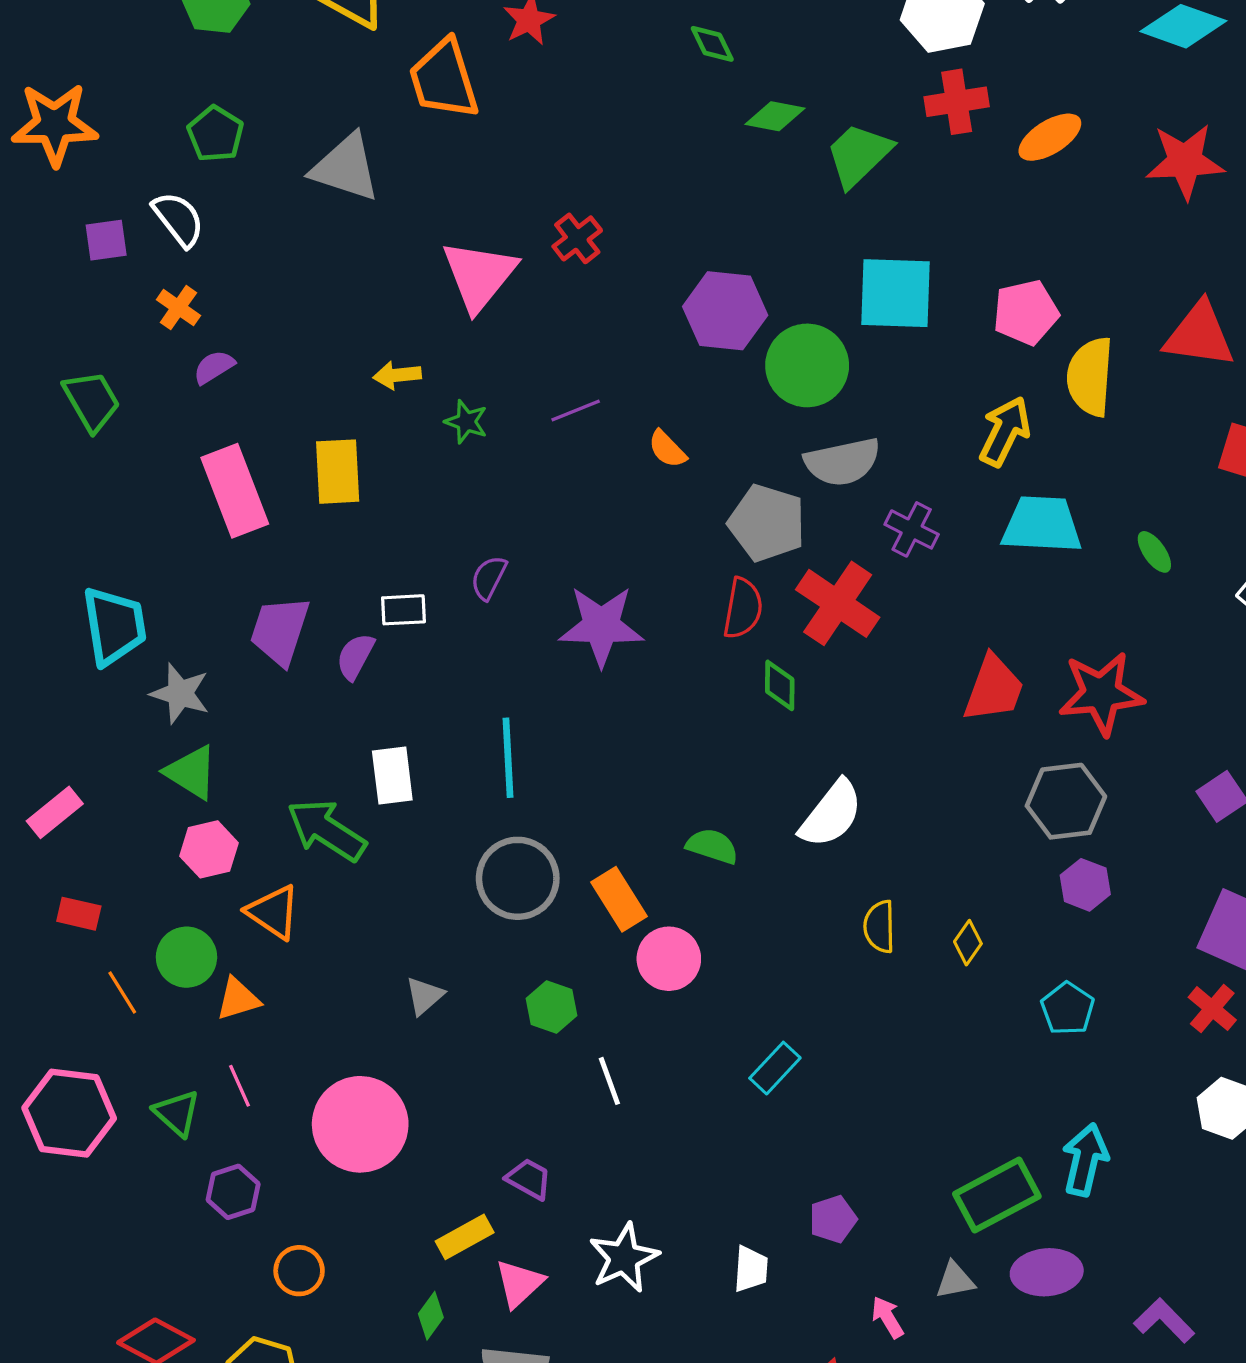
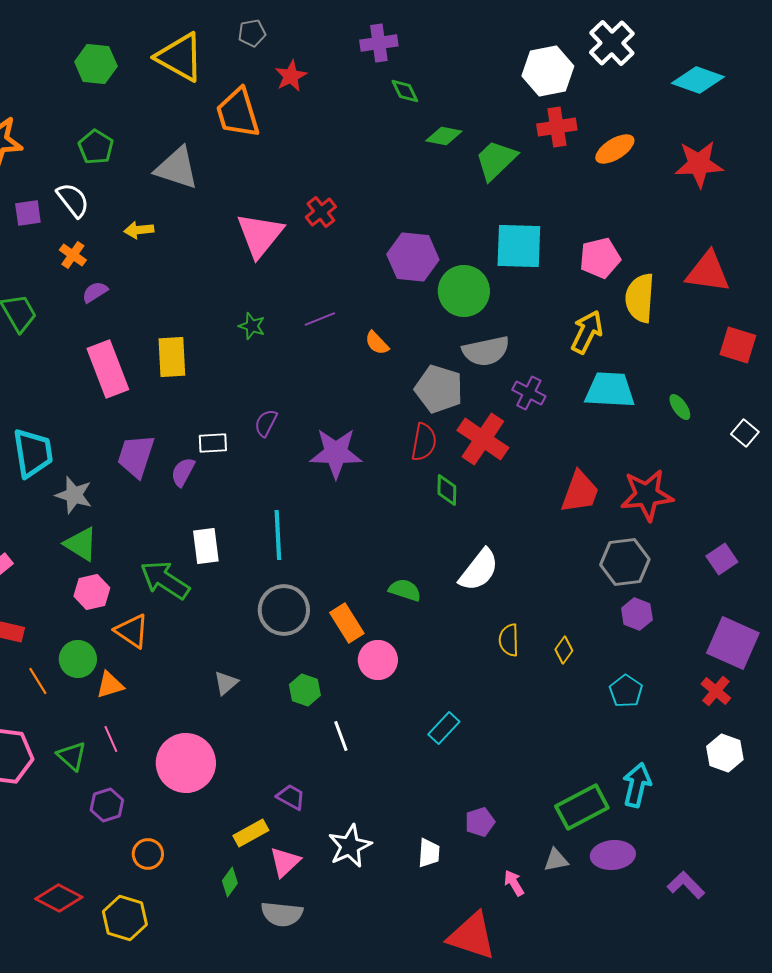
yellow arrow: (397, 375) -> (139, 230), moved

